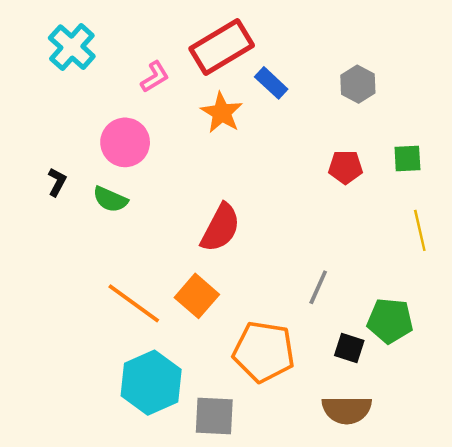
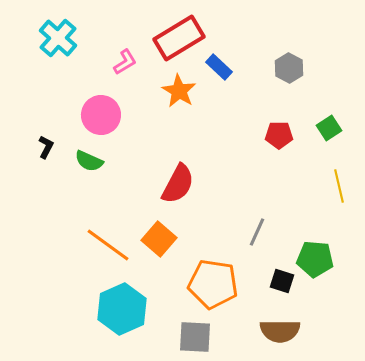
green square: (407, 158) -> (329, 128), turned -30
gray square: (214, 416) -> (195, 337), moved

